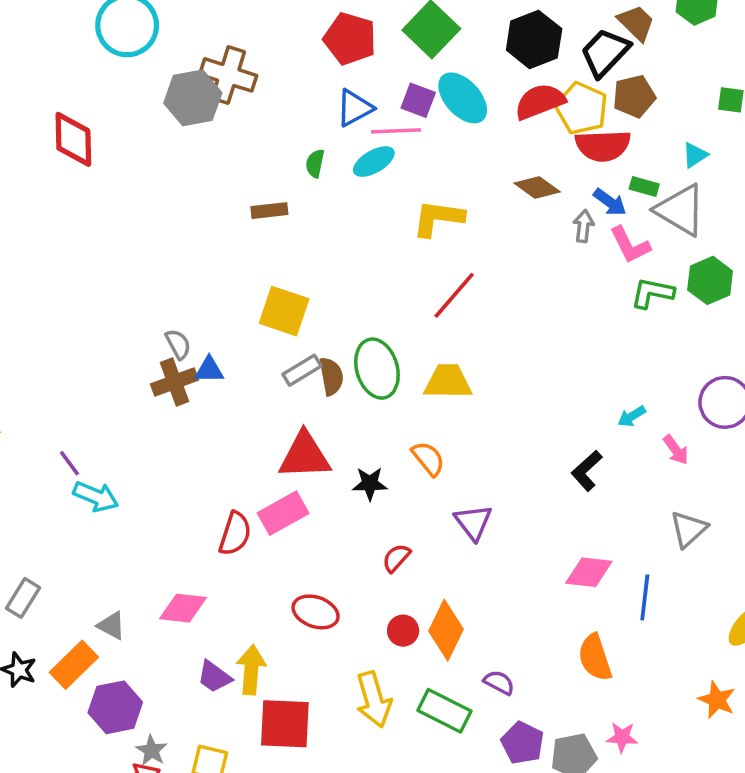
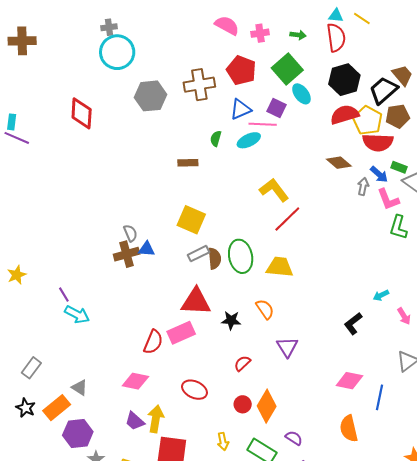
brown cross: (228, 75) -> (199, 85), moved, turned -32
cyan ellipse: (463, 98) -> (301, 94), moved, size x0.7
yellow L-shape: (438, 218) -> (274, 190), moved, turned 40
green L-shape: (652, 293) -> (398, 227), turned -90
pink diamond: (183, 608) -> (135, 381), moved
yellow arrow: (374, 699) -> (223, 441), size x0.6

